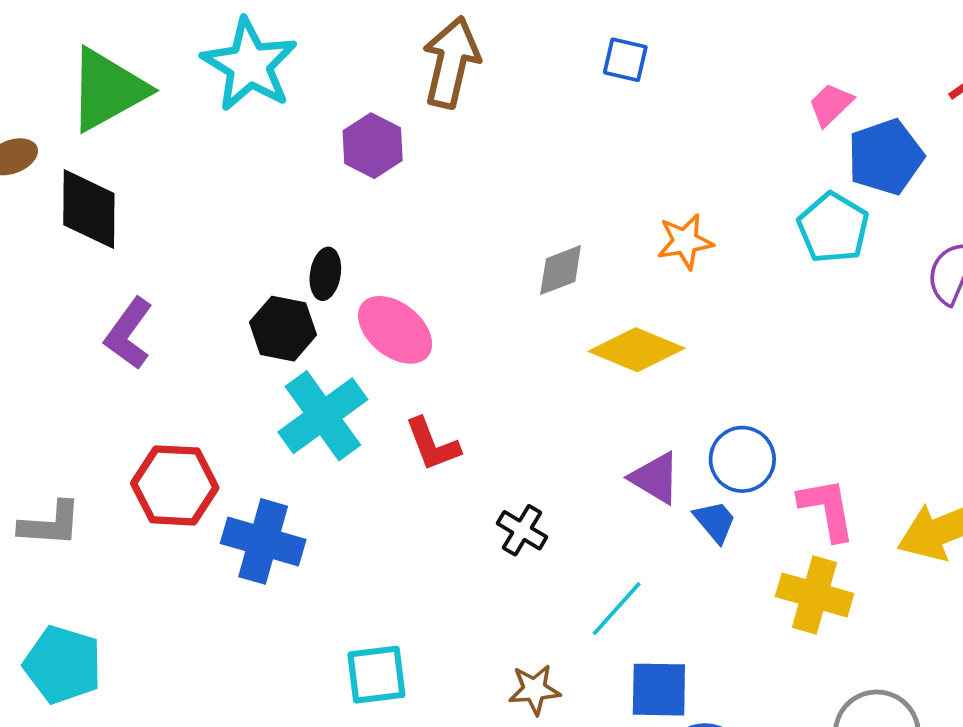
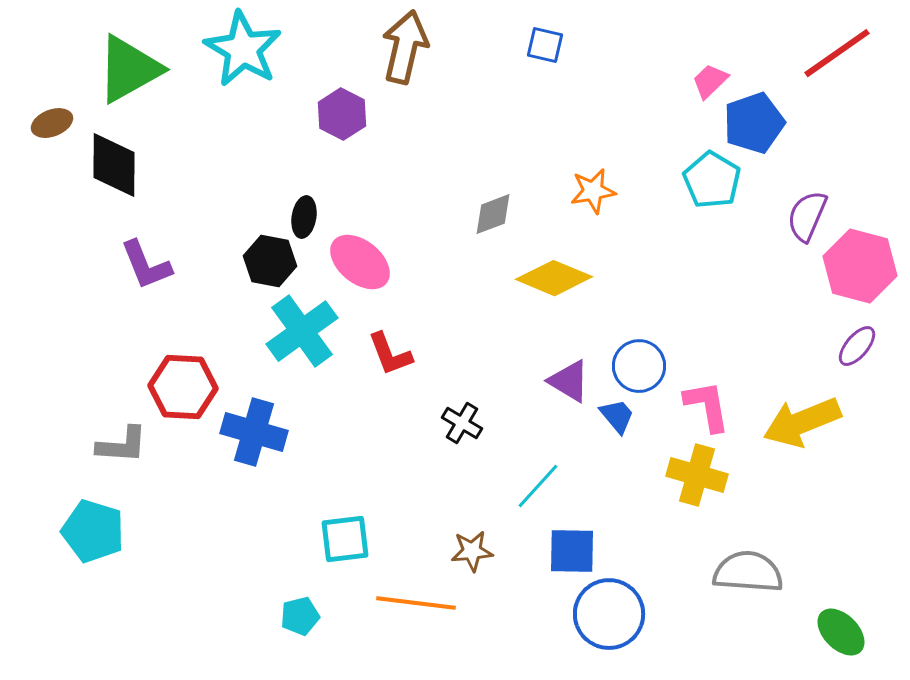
purple L-shape: (129, 334) -> (146, 265), turned -58
gray L-shape: (50, 524) -> (122, 445), moved

